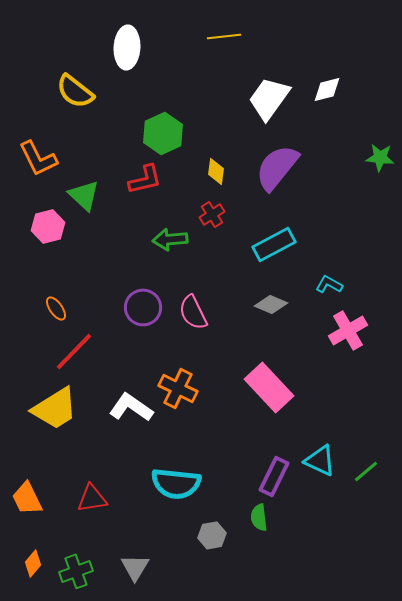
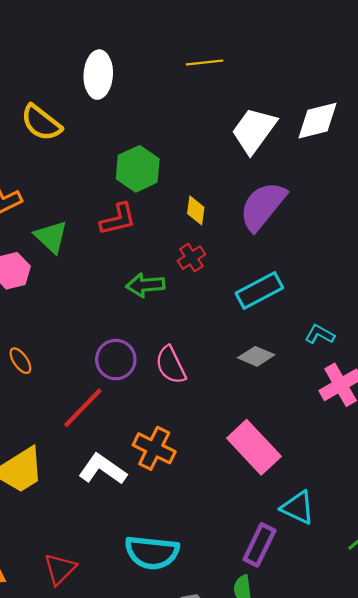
white diamond: (327, 89) -> (317, 121), size x1.4
red line: (74, 351) -> (83, 408), moved
cyan triangle: (320, 460) -> (298, 508), moved
red triangle: (92, 498) -> (60, 569), turned -36

